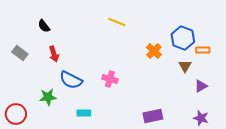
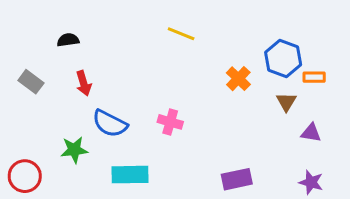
black semicircle: (44, 26) -> (68, 40), turned 120
purple triangle: (201, 86) -> (311, 133), turned 40
cyan rectangle: (84, 113) -> (130, 175), size x1.6

